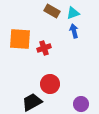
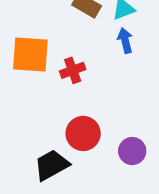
purple circle: (81, 104) -> (132, 151), moved

